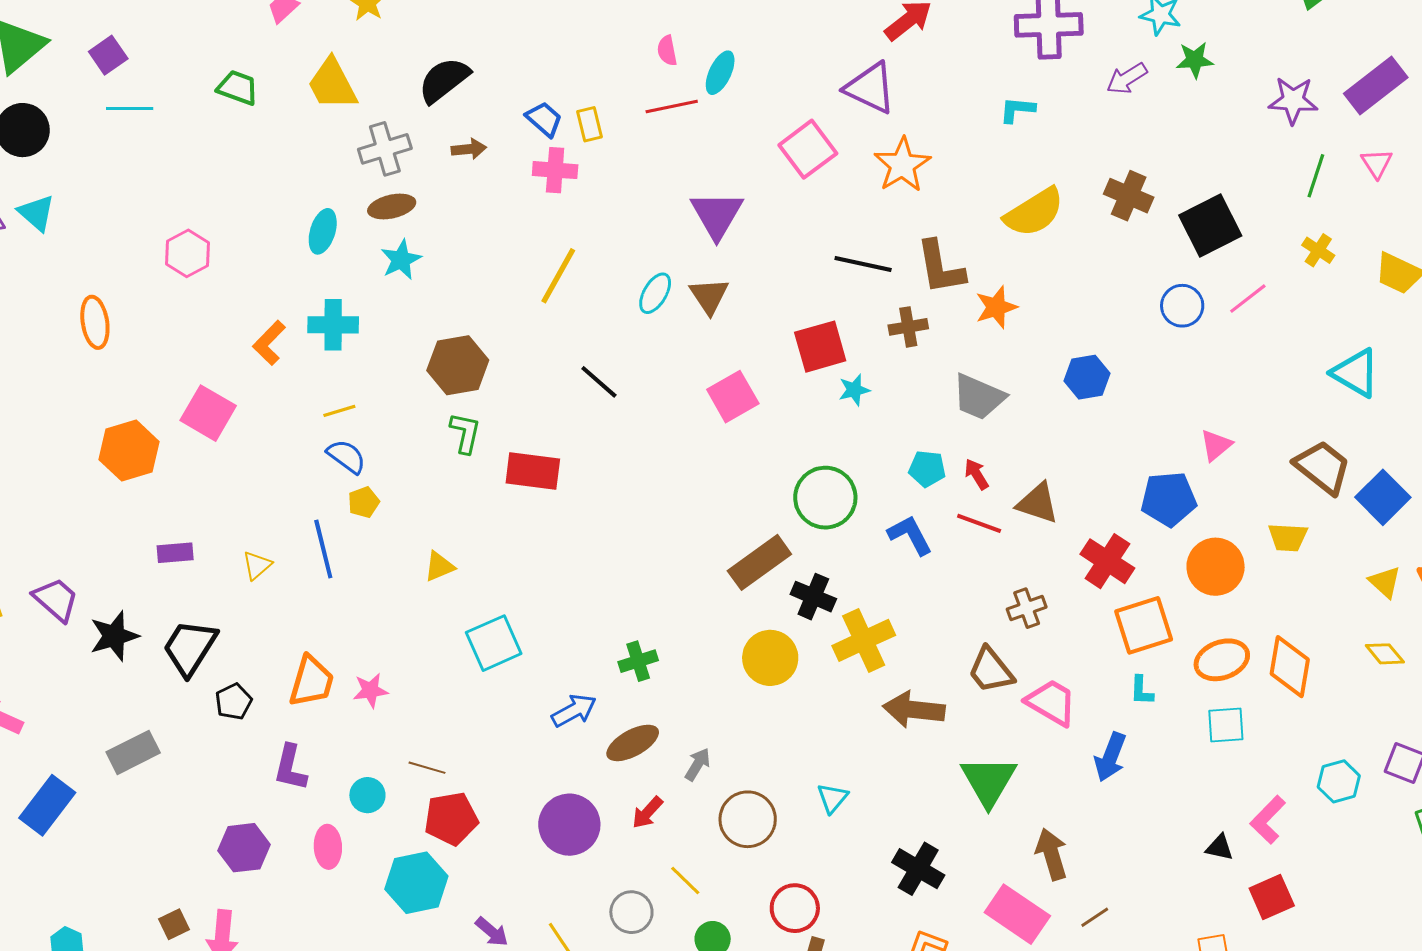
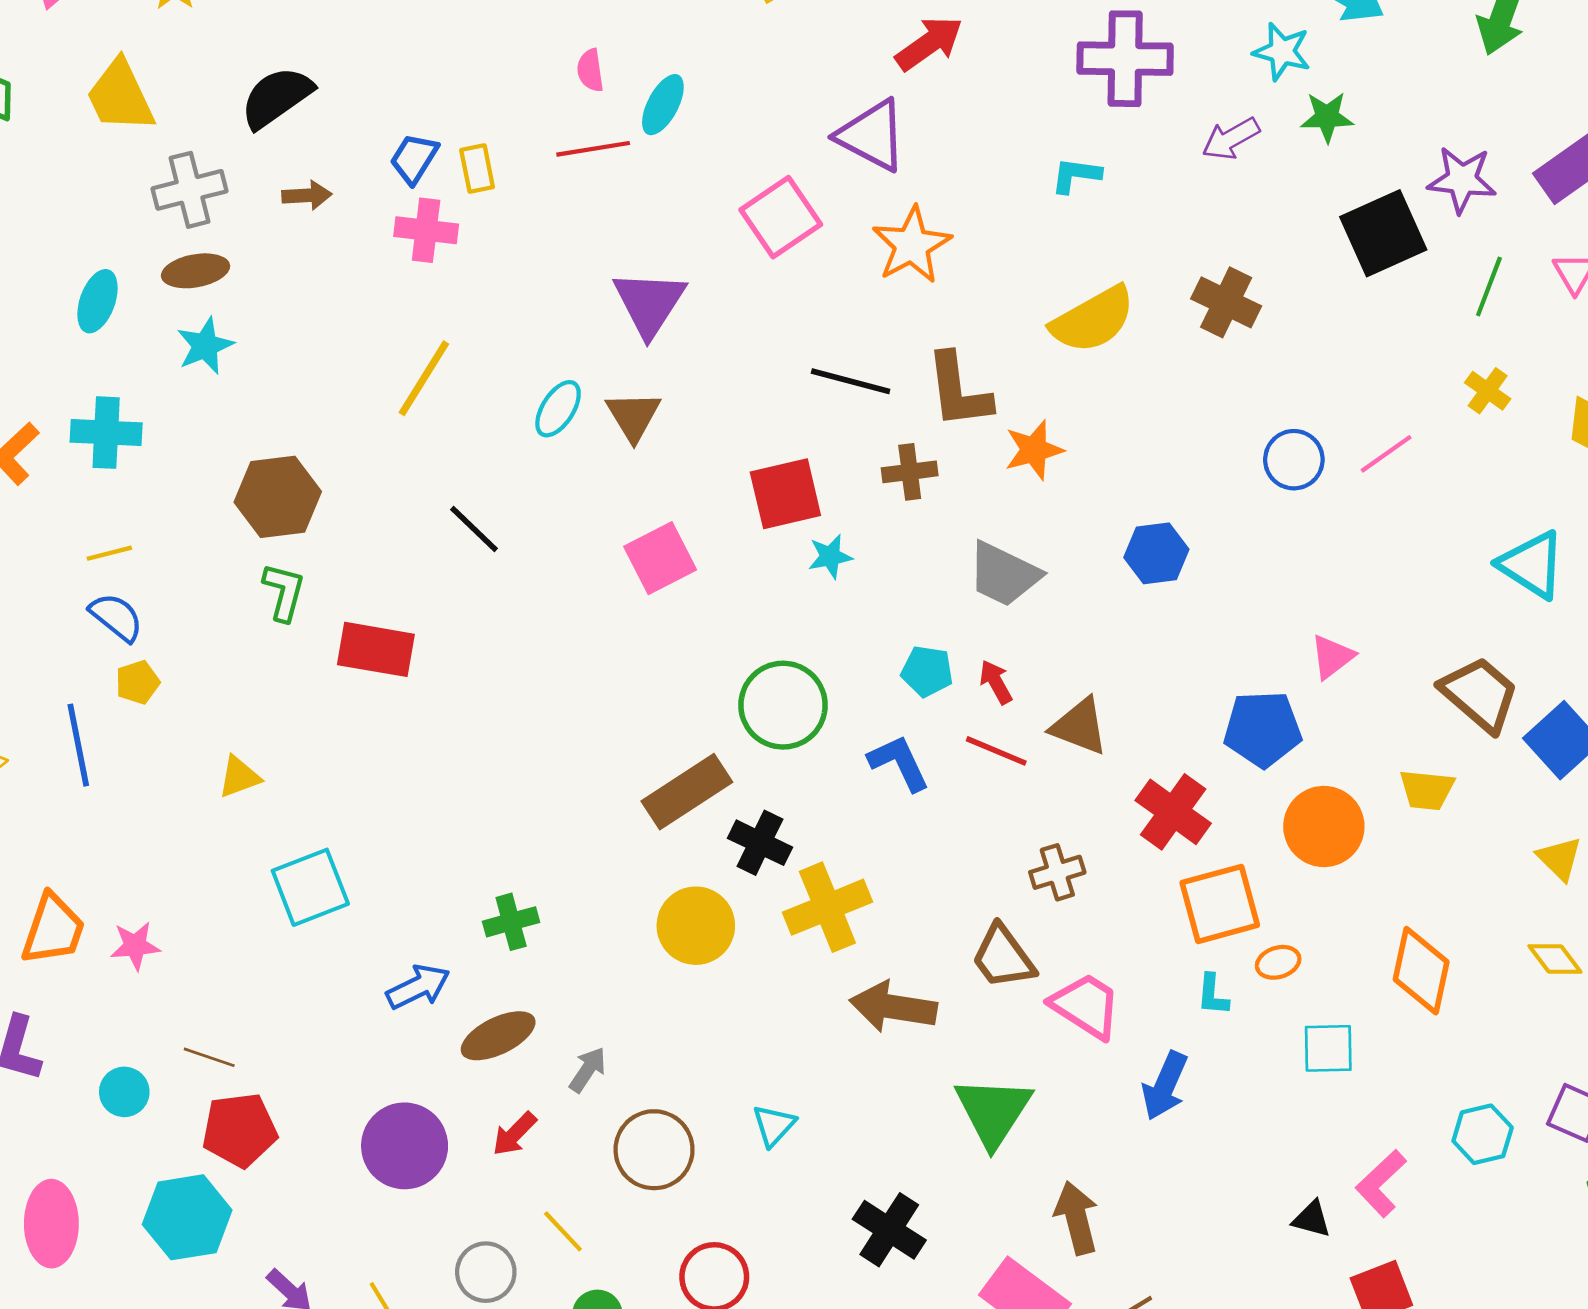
blue trapezoid: (544, 119) -> (414, 158), turned -102
black square: (1210, 225) -> (1383, 233), moved
orange ellipse: (1222, 660) -> (1278, 962), moved, size x0.6
pink ellipse: (328, 847) -> (51, 1224), moved, size x1.4

